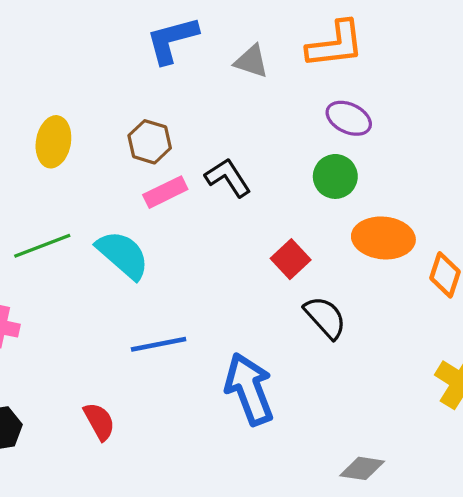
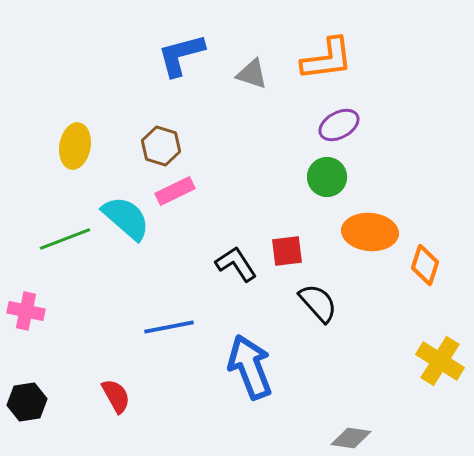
purple ellipse: (349, 118) -> (339, 125), turned -54
black L-shape: (228, 178) -> (236, 264), moved
cyan semicircle: (123, 255) -> (126, 218), moved
red square: (291, 259) -> (287, 251), turned 36

